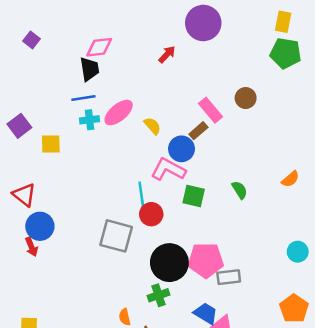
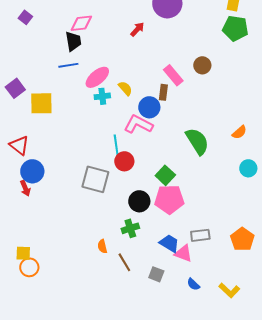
cyan cross: (90, 120) -> (102, 96), moved
brown rectangle: (198, 131) -> (163, 92), turned -42
yellow square: (51, 144) -> (41, 103), size x1.4
green semicircle: (240, 190) -> (197, 141), size x1.8
green square: (194, 196) -> (165, 175), moved, turned 30
cyan circle: (298, 252) -> (248, 168), moved
black circle: (169, 263) -> (139, 201), size x0.7
gray rectangle: (229, 277) -> (200, 235), moved

